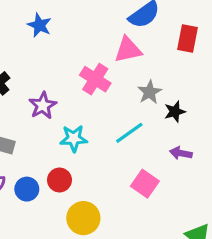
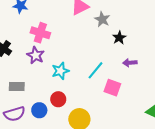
pink cross: (95, 79) -> (40, 33), moved
gray star: (150, 92) -> (102, 19), moved
cyan line: (129, 133) -> (95, 70), moved

